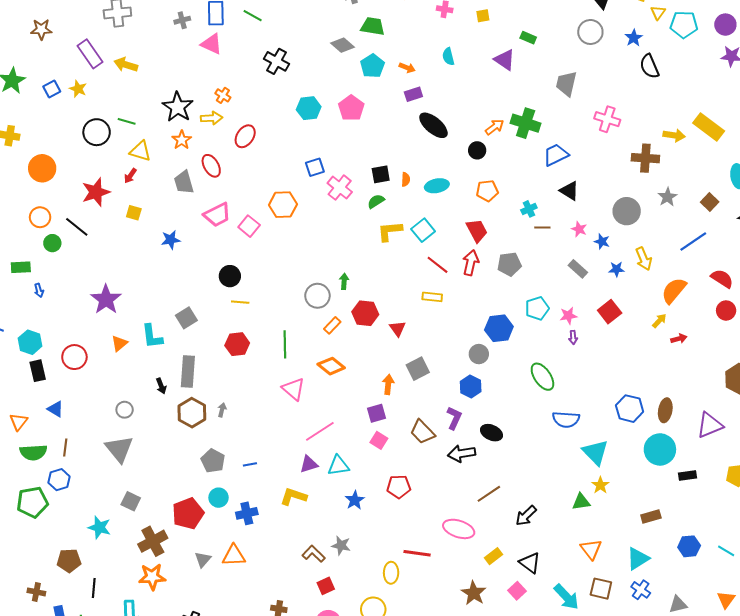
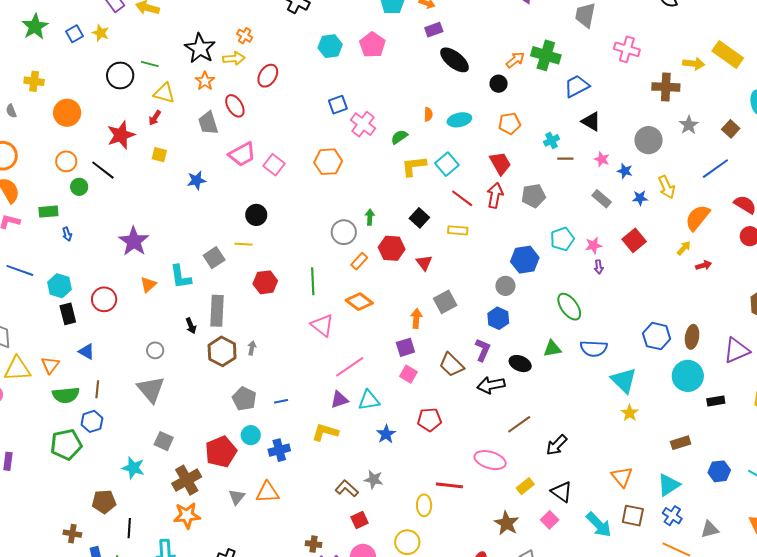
black square: (381, 174) -> (419, 218), moved, turned -36
orange hexagon: (283, 205) -> (328, 162), moved
yellow line: (240, 302) -> (243, 244), moved
green triangle: (581, 502) -> (552, 349), moved

